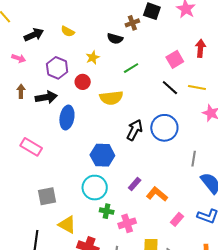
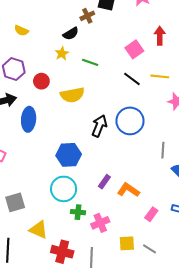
black semicircle: (115, 39) -> (71, 34), turned -42
yellow star: (93, 57) -> (62, 53), moved
green line: (131, 68) -> (90, 62), turned 56

